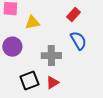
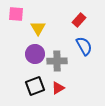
yellow triangle: (32, 23) -> (38, 28), turned -49
purple circle: (12, 47) -> (35, 54), moved

